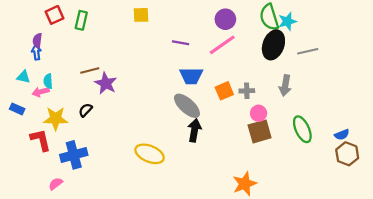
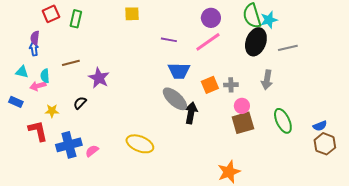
brown line: (90, 71) -> (71, 63), moved
yellow star: (56, 119) -> (52, 111), size x0.6
black arrow: (194, 130) -> (191, 113), moved
pink semicircle: (56, 184) -> (92, 151), moved

